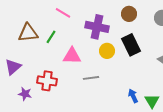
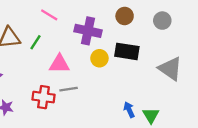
black rectangle: (131, 45) -> (127, 51), turned -55
gray line: (91, 78) -> (69, 89), moved
red cross: (47, 81) -> (43, 97), moved

